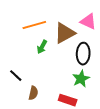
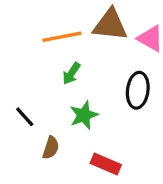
brown triangle: (65, 33) -> (110, 25), moved, turned 30
green star: (81, 79) -> (84, 115), moved

